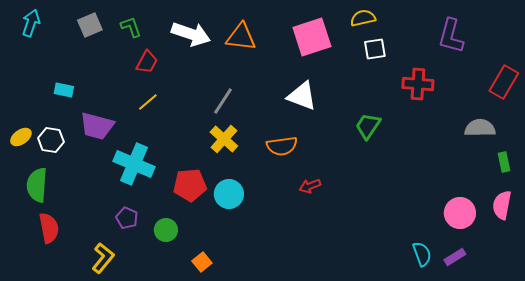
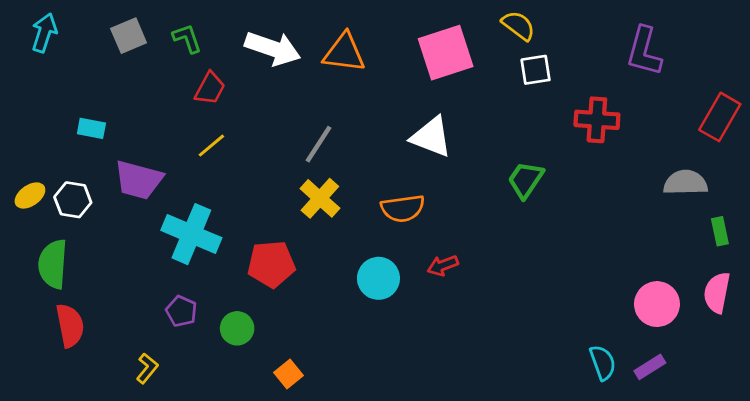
yellow semicircle: (363, 18) -> (518, 26), turned 50
cyan circle: (229, 194) -> (378, 278), moved
yellow L-shape: (103, 258) -> (147, 368), size x0.7

